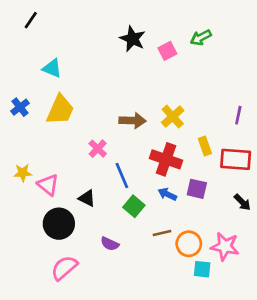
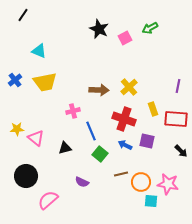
yellow trapezoid: (60, 110) -> (45, 82), turned 55
pink cross: (98, 149) -> (73, 111), turned 32
black triangle: (87, 198) -> (65, 148), turned -40
black circle: (59, 224) -> (26, 176), moved

